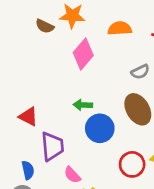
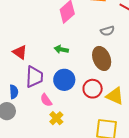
blue circle: (100, 128) -> (64, 80), moved
red circle: (132, 164) -> (93, 89), moved

